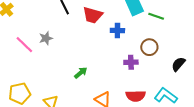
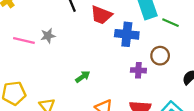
blue cross: (117, 30) -> (127, 34), size x1.5
pink line: (24, 45) -> (24, 40), turned -36

